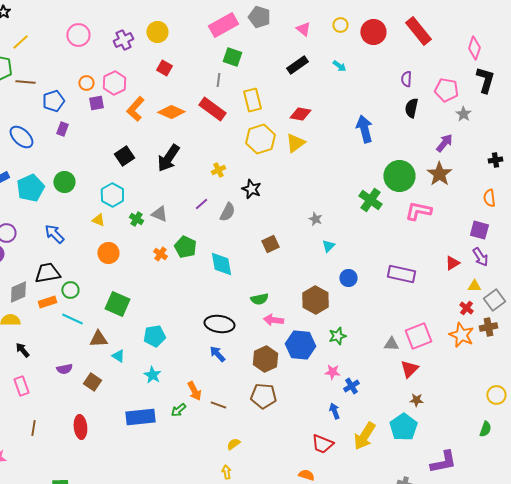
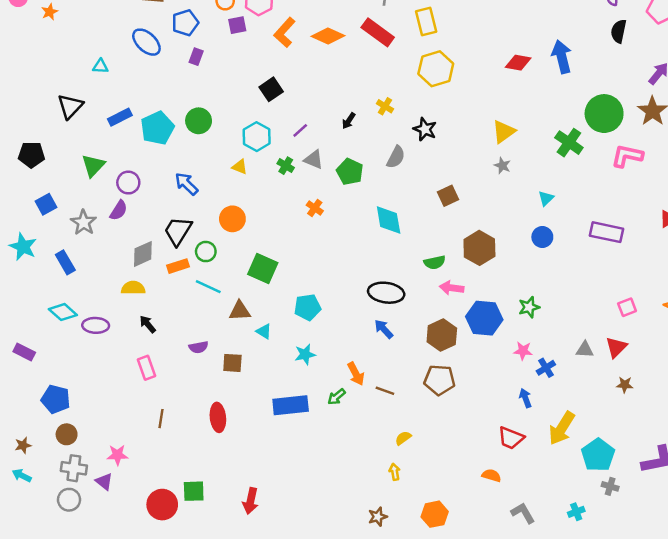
red diamond: (300, 114) -> (518, 63), moved
blue ellipse: (21, 137) -> (146, 42), moved
yellow triangle: (295, 143) -> (504, 132), moved
black arrow: (168, 158) -> (349, 121), moved, size x0.5
yellow cross: (218, 170) -> (385, 106), turned -32
purple line: (201, 204) -> (300, 130), moved
cyan triangle: (328, 246) -> (546, 198), moved
green pentagon: (185, 247) -> (350, 172), moved
orange circle: (108, 253) -> (232, 219), moved
black trapezoid: (47, 273) -> (178, 231), turned -48
brown hexagon: (315, 300) -> (479, 248), moved
pink square: (418, 336) -> (627, 307), size x0.6
gray triangle: (391, 344) -> (585, 350), moved
cyan star: (152, 375) -> (305, 354), turned 30
brown square: (92, 382) -> (232, 363), turned -30
cyan pentagon: (403, 427) -> (598, 455), moved

